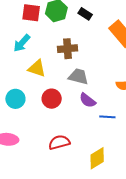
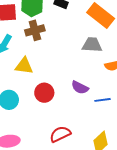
brown cross: (67, 49) -> (35, 30), moved
gray trapezoid: (78, 77) -> (92, 45), moved

